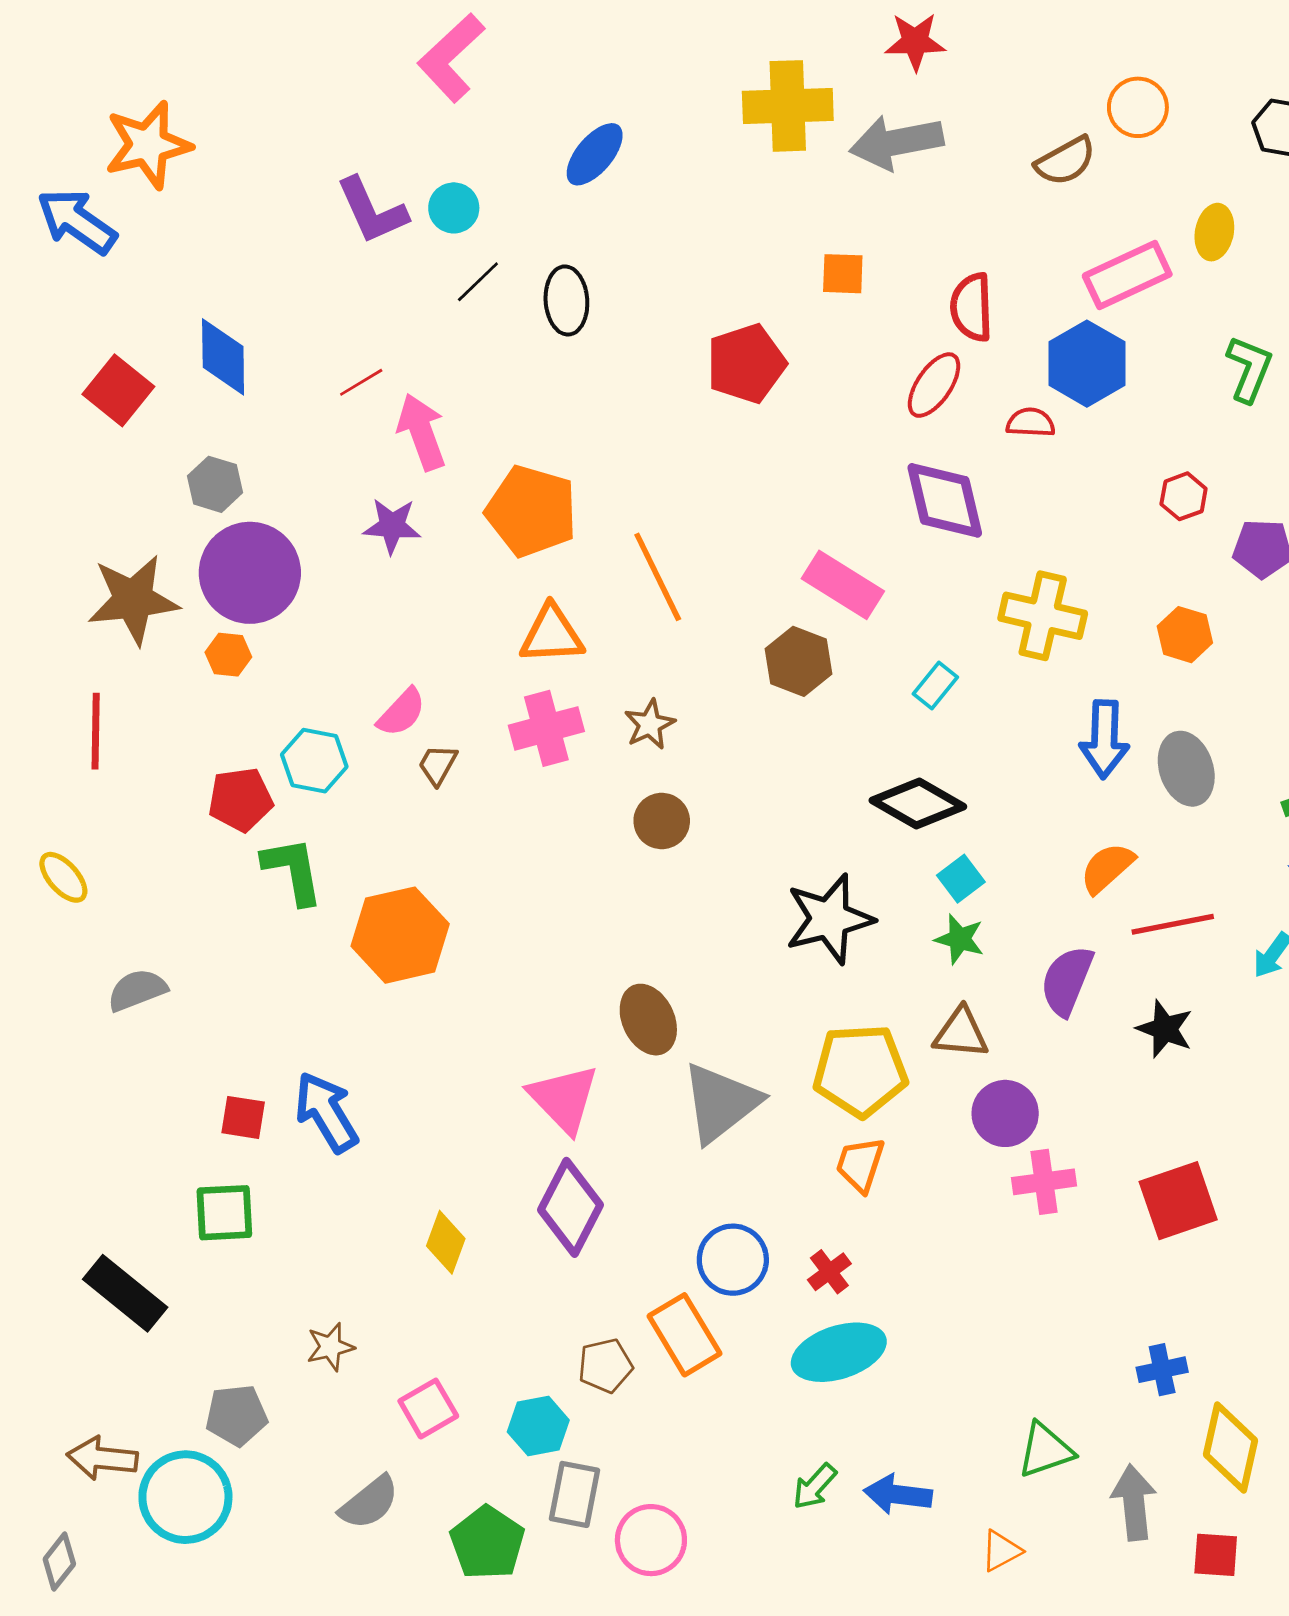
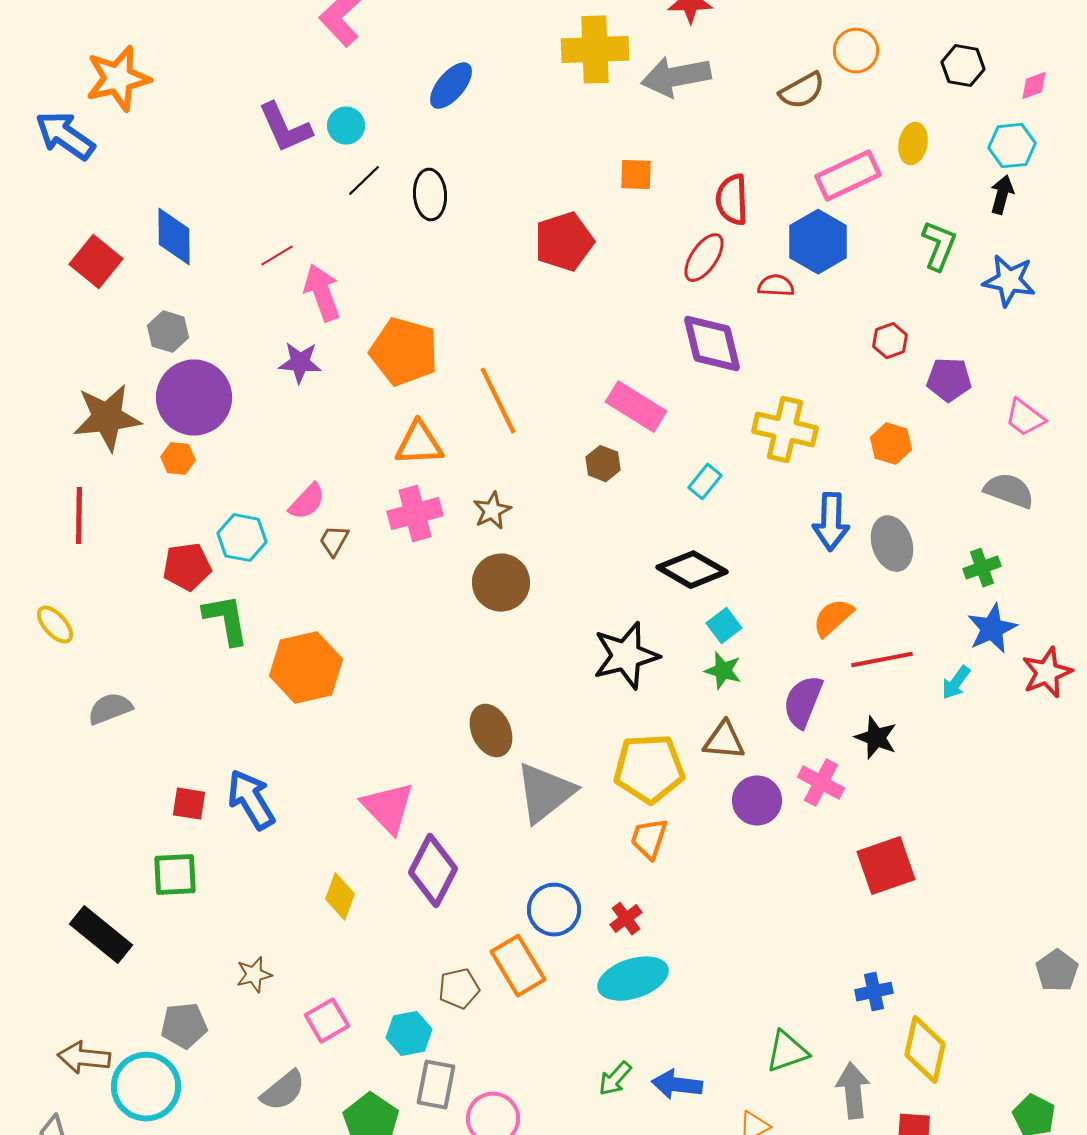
brown hexagon: (799, 661) -> (603, 464), size x0.7
brown circle: (662, 821) -> (501, 583), size x1.4
pink triangle: (564, 1099) -> (388, 808), moved
pink cross: (1044, 1182) -> (821, 783), moved, turned 36

